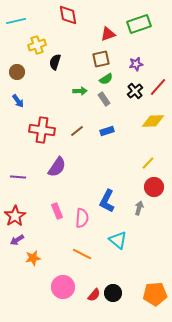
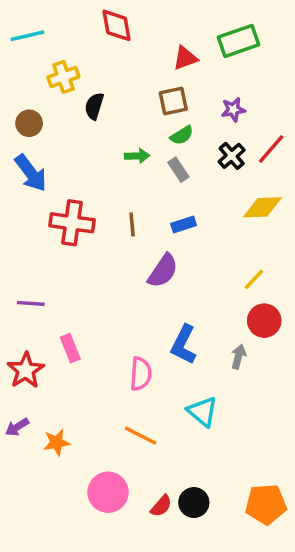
blue arrow: (18, 101) -> (31, 173), size x1.6
brown line: (77, 131) -> (132, 225), turned -56
purple semicircle: (57, 167) -> (163, 271), moved
pink rectangle: (57, 211) -> (70, 348), moved
purple arrow: (17, 240) -> (17, 427), moved

